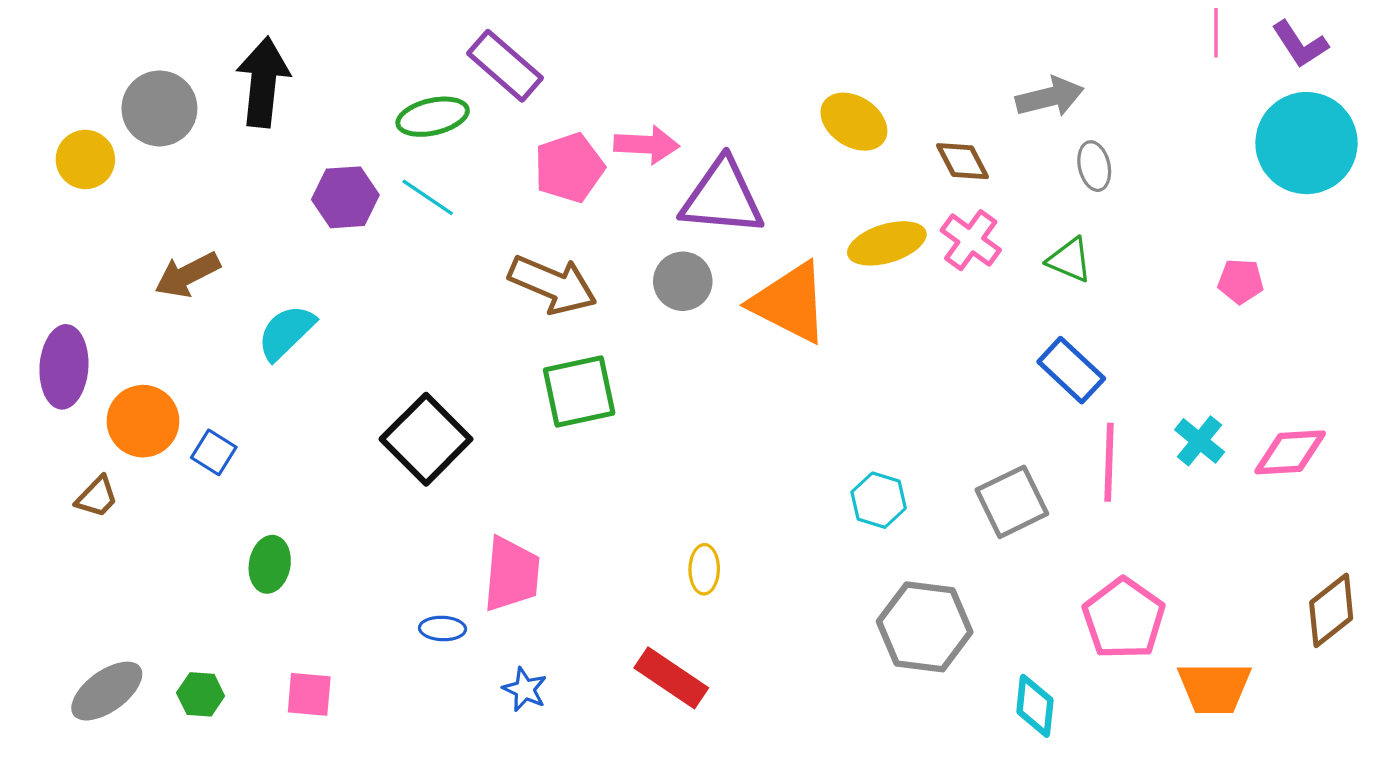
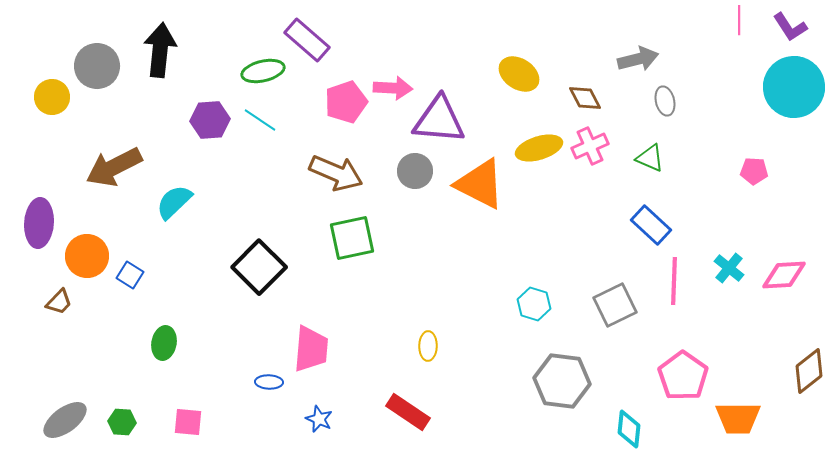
pink cross: (971, 240) -> (590, 146), turned 30
brown arrow: (187, 275) -> (114, 167), size x1.4

